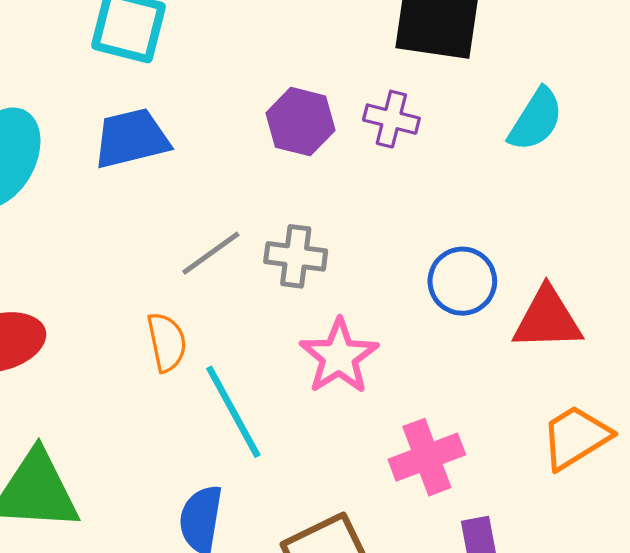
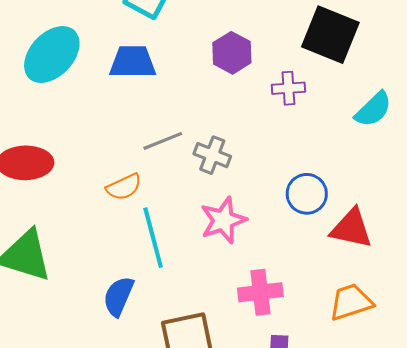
purple cross: (391, 119) -> (288, 88), turned -32
purple hexagon: (301, 122) -> (232, 53), moved
orange semicircle: (167, 342) -> (124, 187), turned 63

